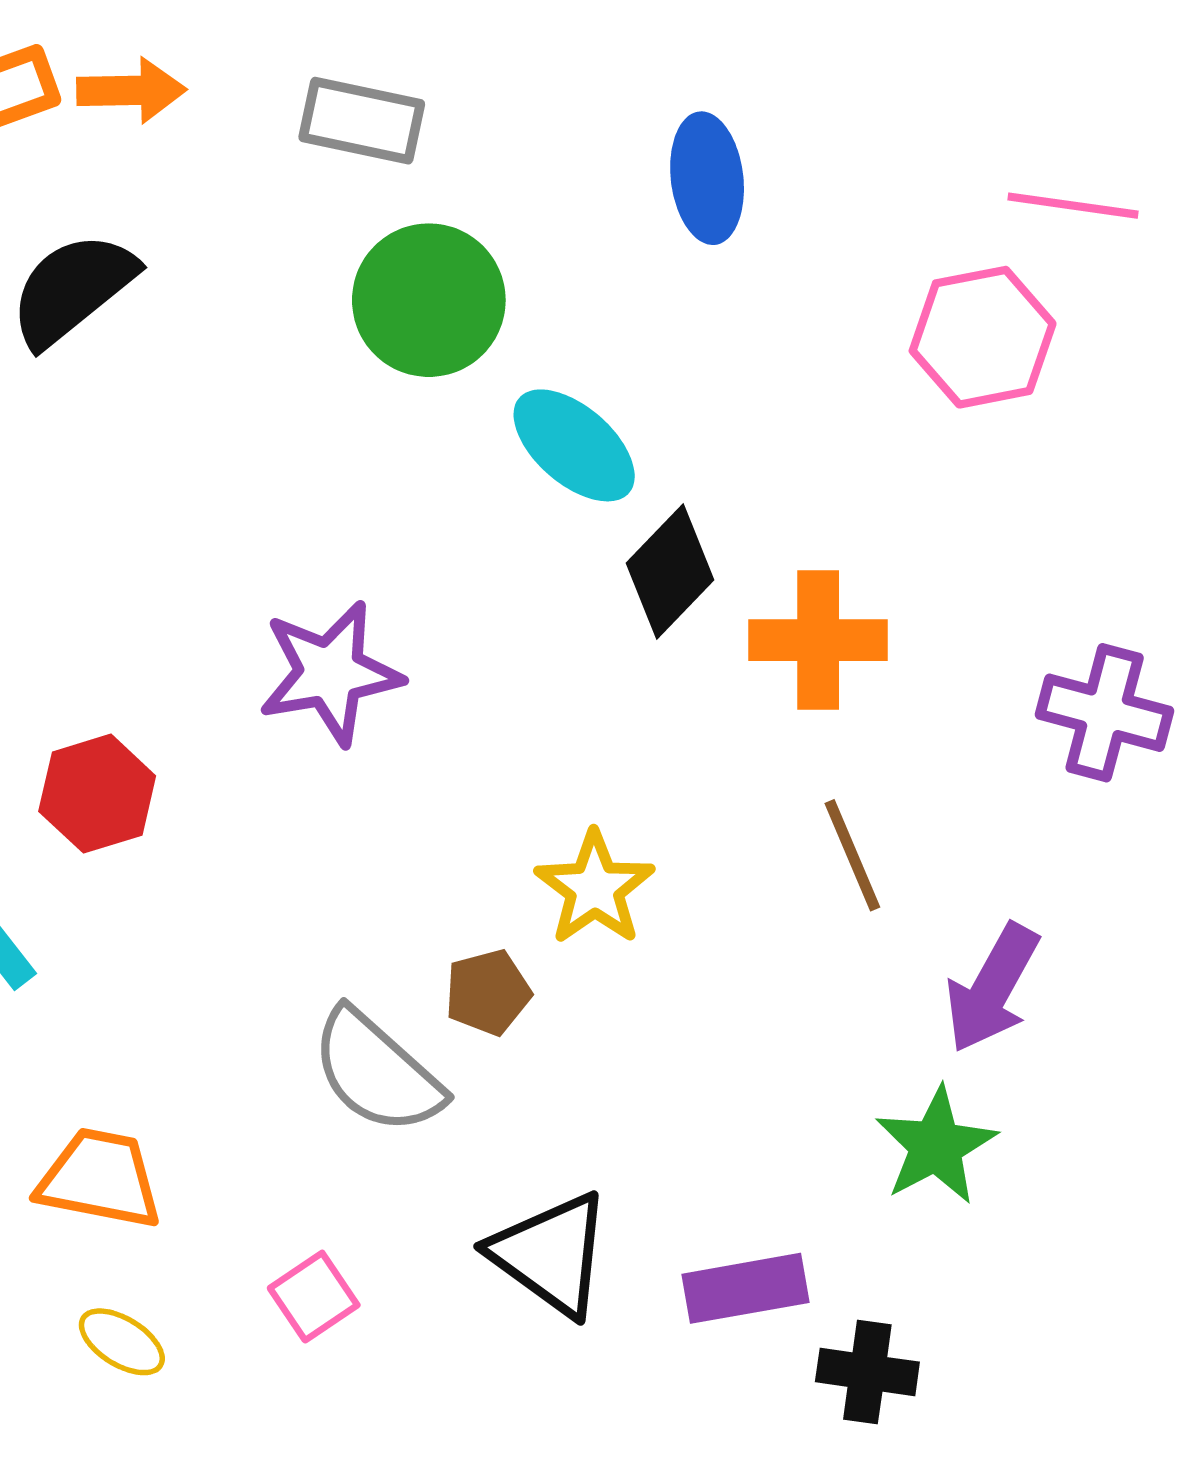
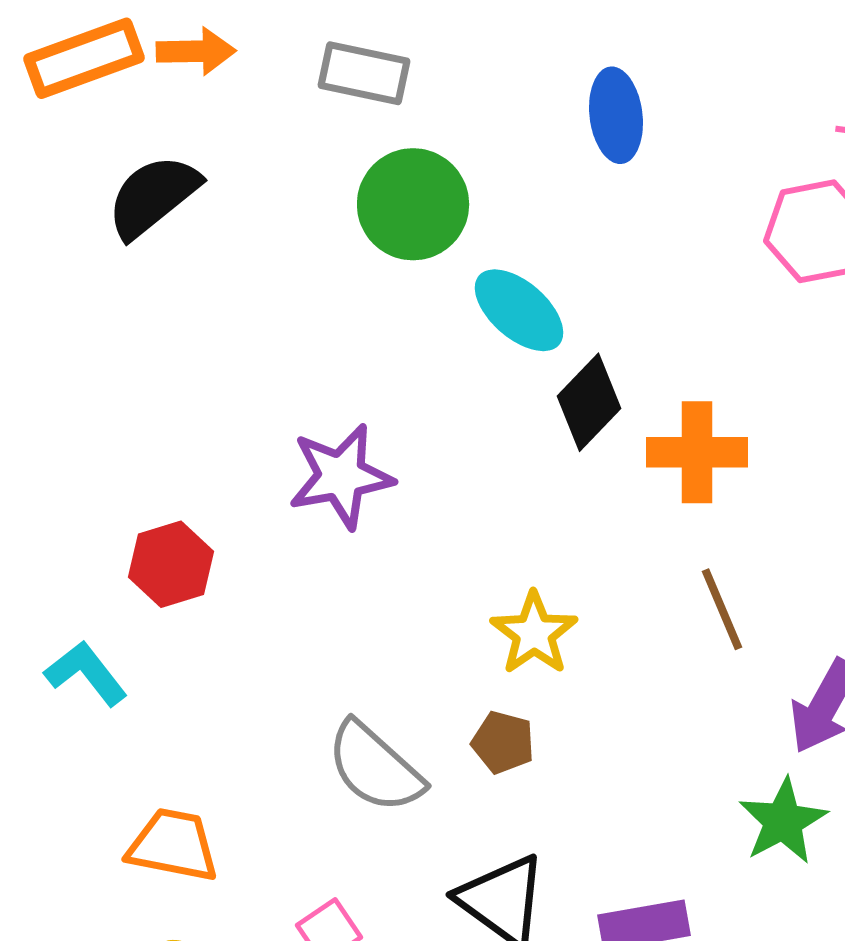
brown pentagon: (488, 992) -> (503, 742), moved, turned 30

